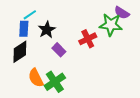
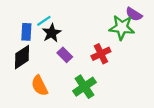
cyan line: (30, 15) -> (44, 21), moved
red cross: (88, 39) -> (101, 54), moved
green cross: (55, 82) -> (84, 87), moved

